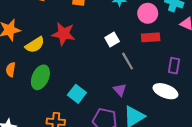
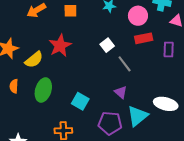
red star: (63, 34) -> (60, 46), turned -30
purple rectangle: (174, 66) -> (169, 49), moved
white ellipse: (165, 91) -> (166, 104), moved

